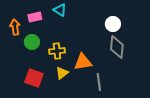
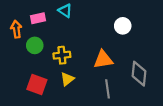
gray diamond: (117, 47) -> (139, 74), moved
orange triangle: (83, 62) -> (103, 60), moved

